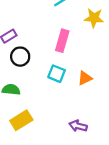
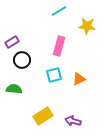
cyan square: (57, 74) -> (54, 75), turned -35
yellow rectangle: (21, 120) -> (43, 116), moved

